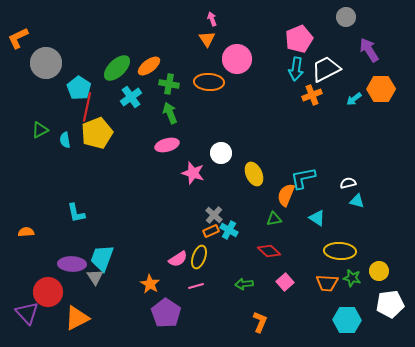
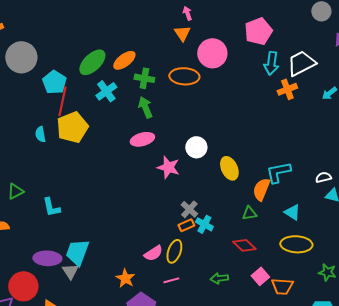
pink pentagon: (299, 39) -> (258, 31), moved
green triangle: (40, 130) -> (15, 191), moved
yellow ellipse: (340, 251) -> (296, 244), moved
orange trapezoid: (327, 283) -> (282, 286), moved

